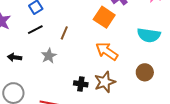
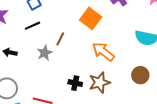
orange square: (104, 17) -> (91, 18), moved
brown line: (64, 33) -> (60, 39), moved

